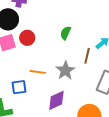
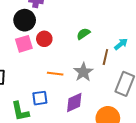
green semicircle: (66, 33) -> (83, 34), turned 32
blue square: (19, 87) -> (40, 98), moved

